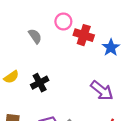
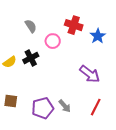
pink circle: (63, 22) -> (53, 41), moved
black cross: (40, 83) -> (31, 58), moved

